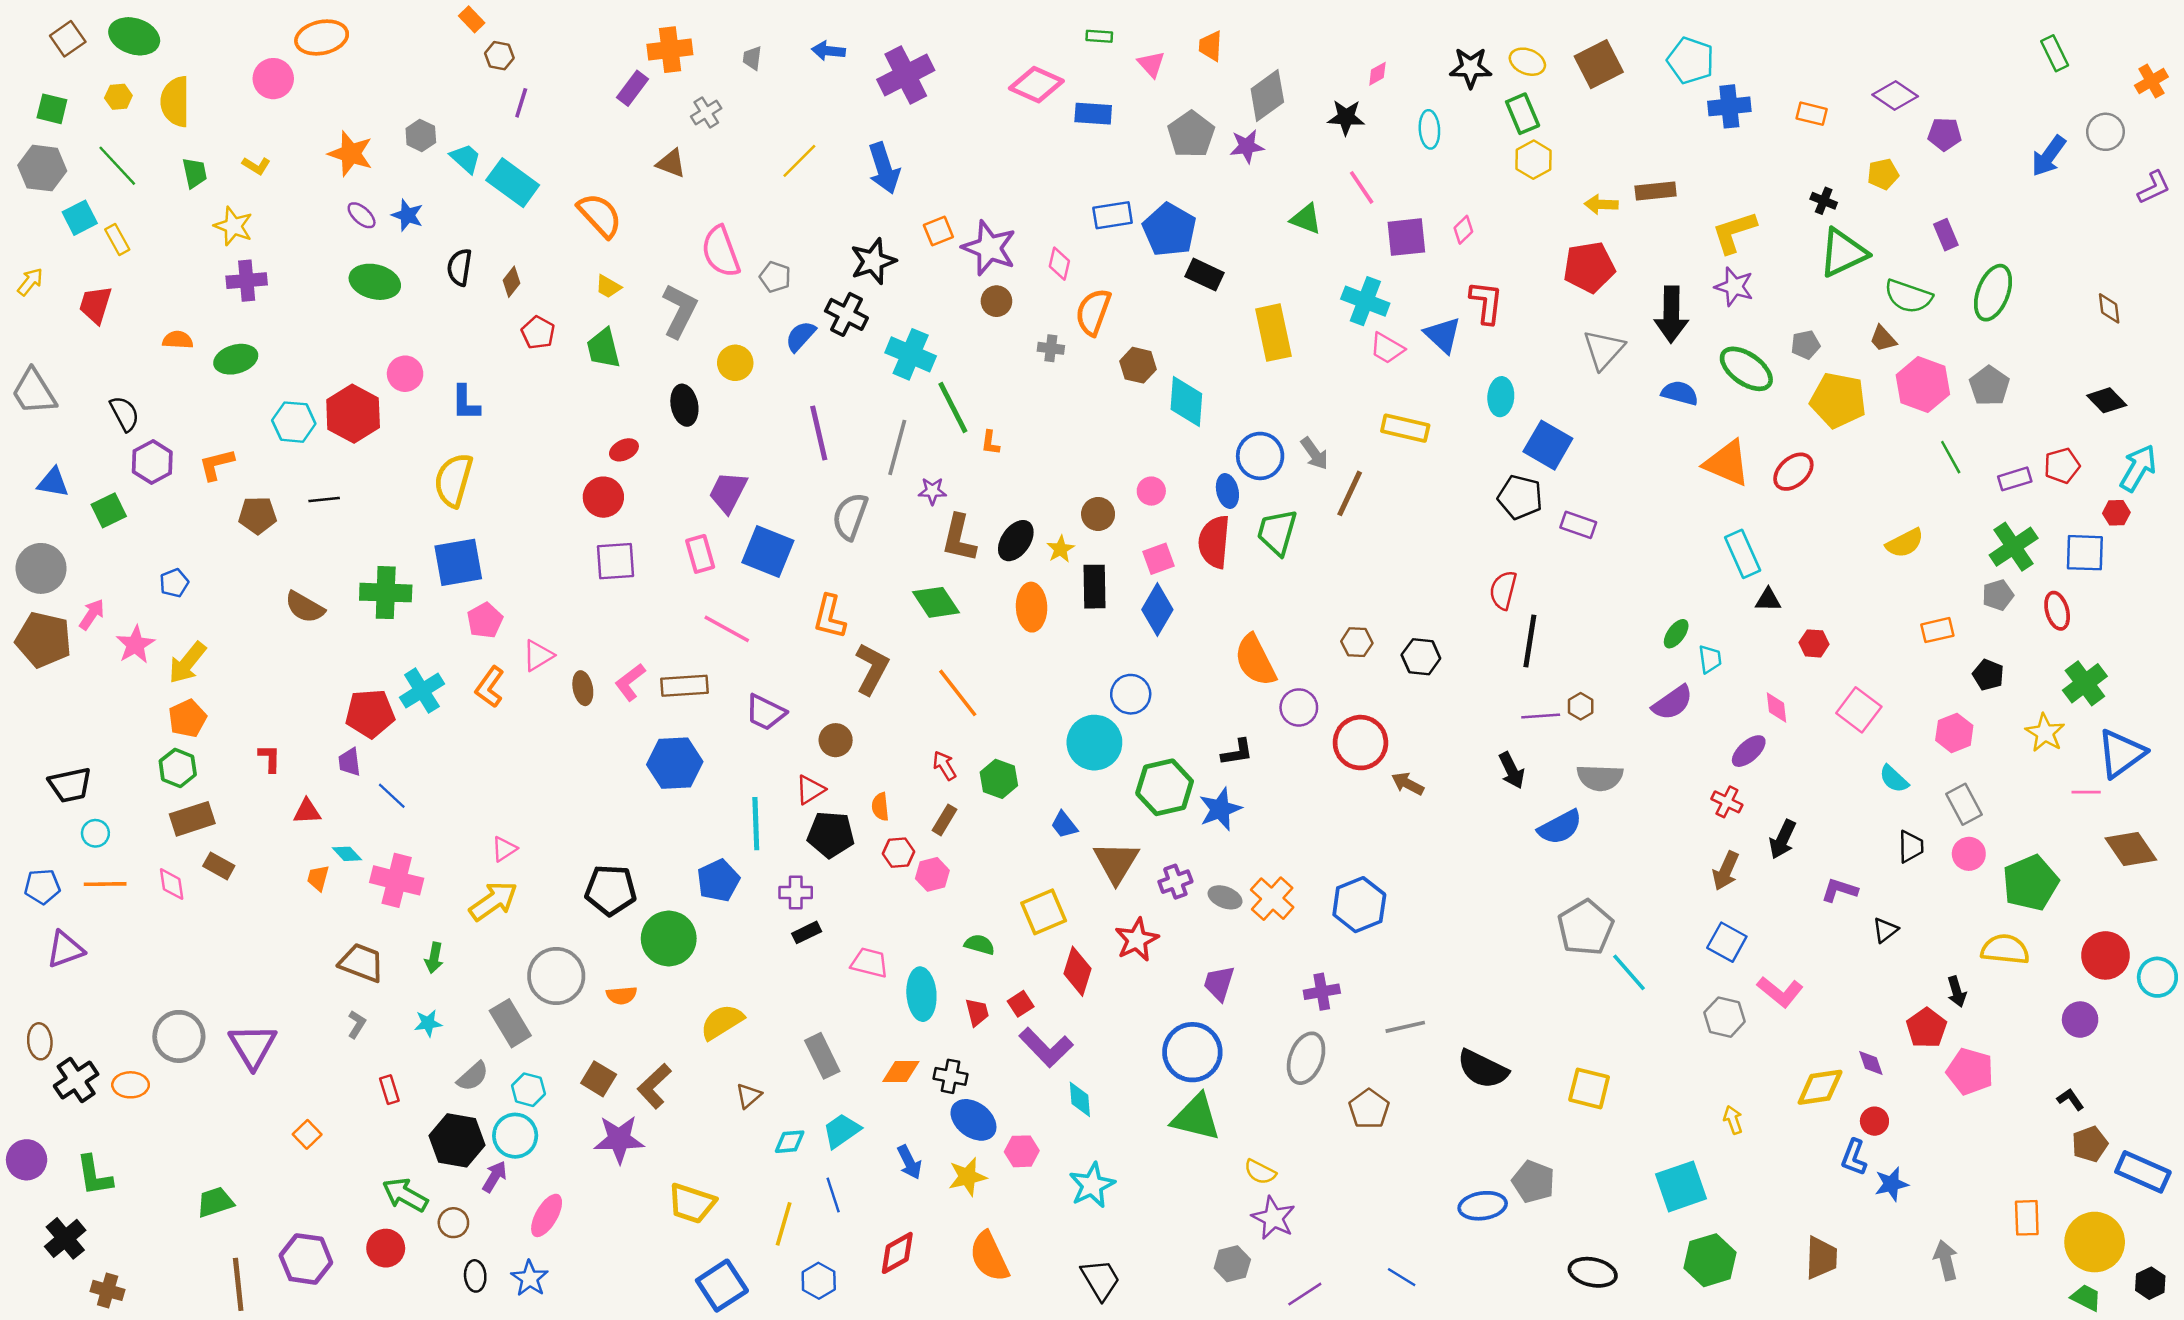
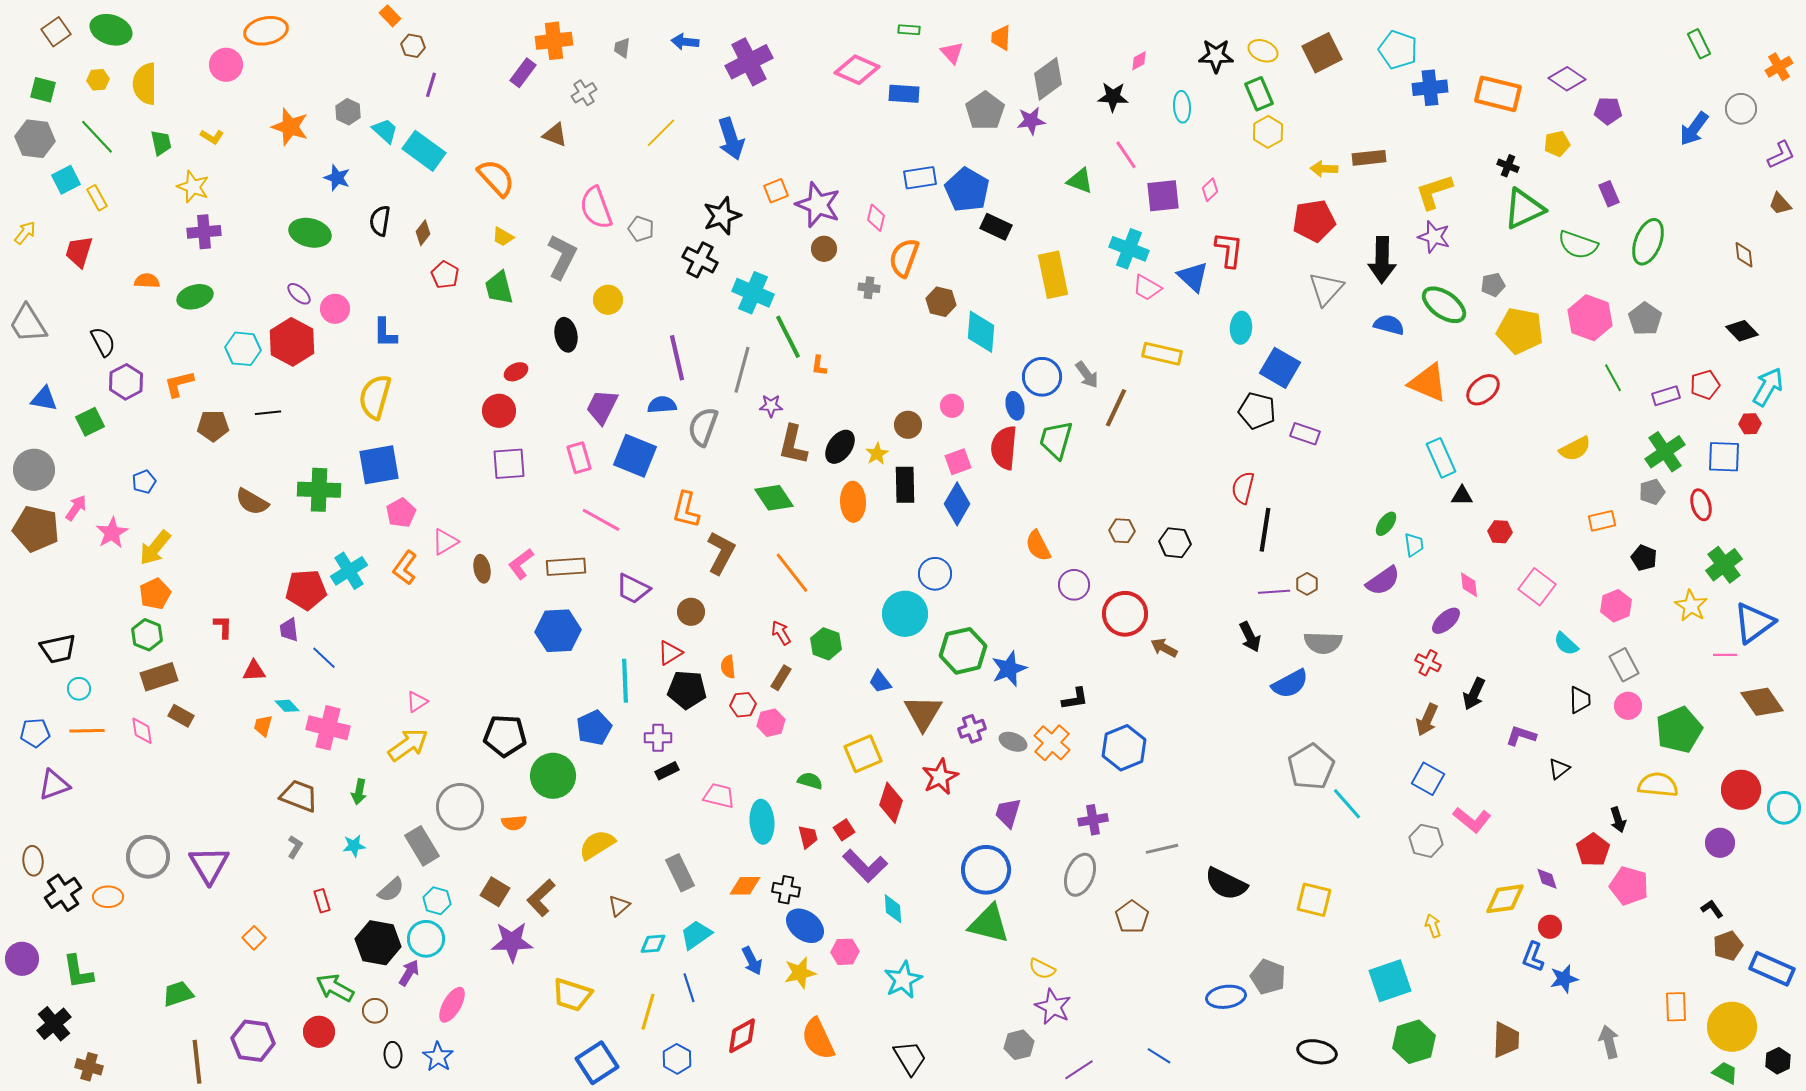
orange rectangle: (1812, 114) -> (1498, 94), size x1.8
purple ellipse: (362, 215) -> (299, 294), moved
blue semicircle: (801, 336) -> (662, 405), moved, turned 44
brown trapezoid: (1883, 339) -> (1780, 204), moved
orange semicircle: (1255, 660) -> (1038, 546), size x0.7
black L-shape: (1237, 752) -> (1075, 699), moved

